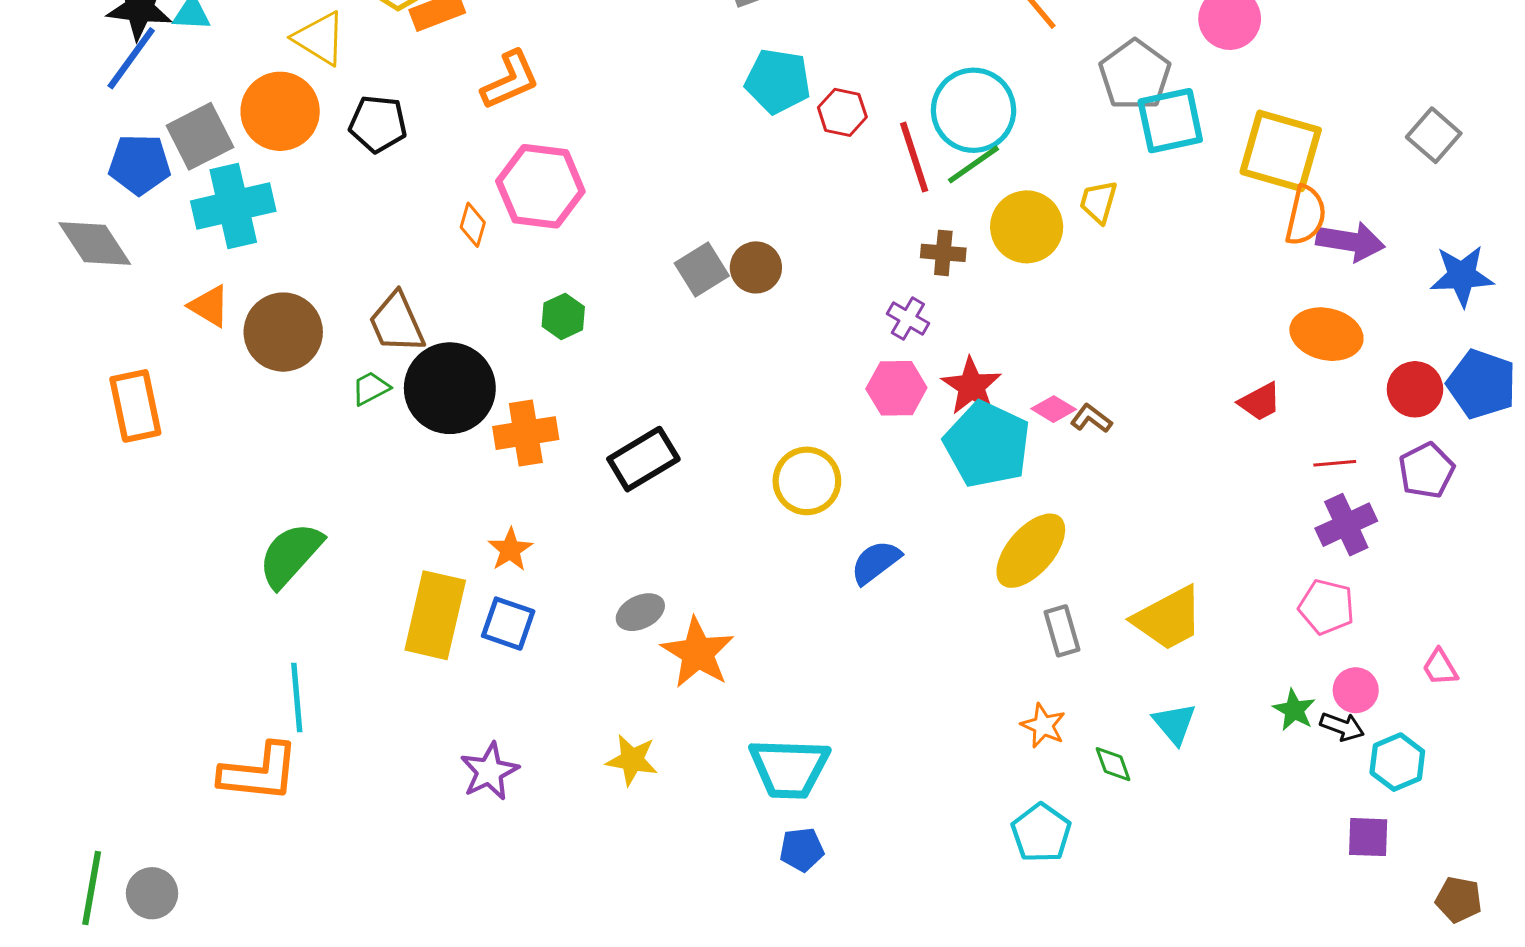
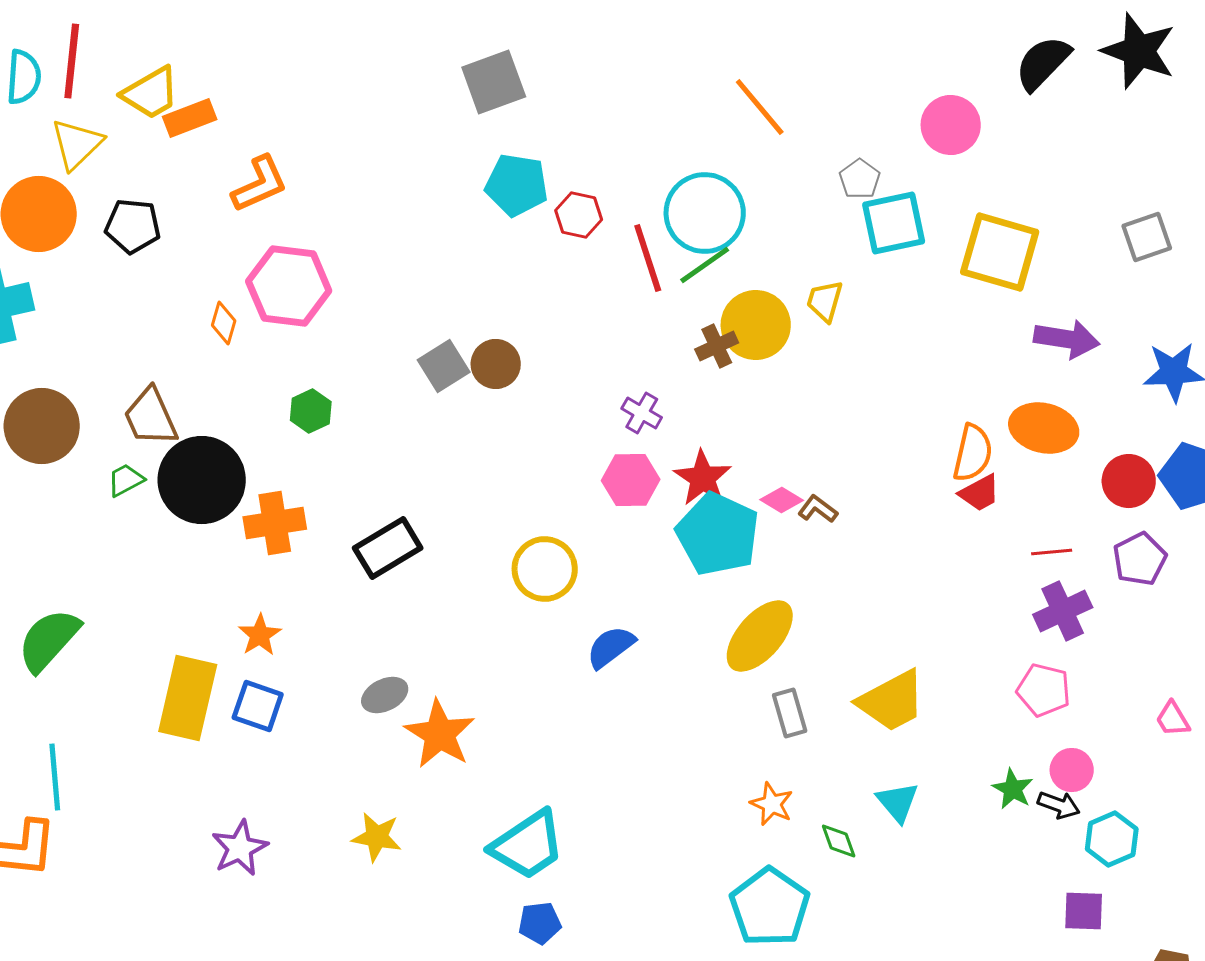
yellow triangle: (320, 38) -> (77, 144), turned 44
gray pentagon: (1135, 75) -> (860, 179), size x0.6
gray square: (1434, 135) -> (1147, 237), turned 30
orange semicircle: (1306, 215) -> (973, 453), moved
brown cross: (943, 253) -> (717, 346), moved, turned -30
pink trapezoid: (1440, 667) -> (1173, 719), moved
cyan trapezoid: (789, 768) -> (528, 845), turned -36
cyan pentagon: (1041, 833) -> (770, 907), size x1.4

